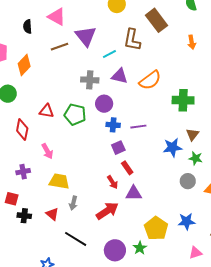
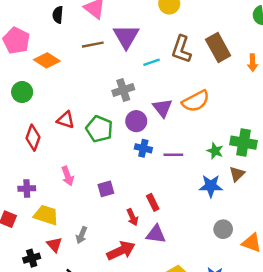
brown rectangle: (156, 20) -> (218, 47), moved
orange diamond: (24, 65) -> (47, 60), turned 70
purple triangle: (120, 76) -> (163, 108), moved, turned 30
gray cross: (90, 80) -> (123, 90), turned -30
green cross: (183, 100) -> (243, 143), moved
purple square: (118, 148) -> (106, 189), moved
pink arrow: (47, 151) -> (68, 176), moved
green star: (196, 158) -> (215, 151), moved
yellow trapezoid: (59, 181) -> (46, 215), moved
black cross: (24, 216) -> (32, 258), moved, turned -32

